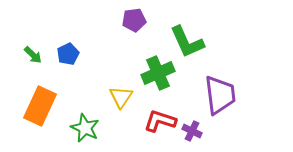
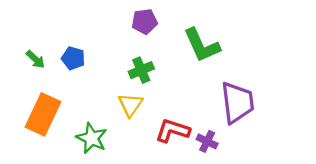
blue pentagon: (68, 54) -> (73, 58), turned -30
green cross: (158, 73) -> (141, 70), moved, size x0.7

